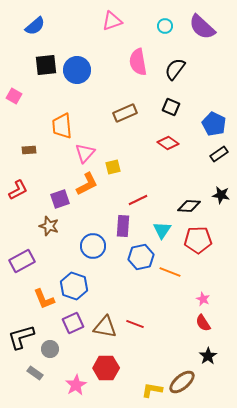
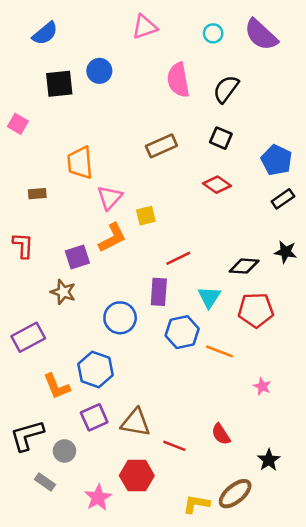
blue circle: (77, 70) -> (99, 71), moved, size x0.7
red L-shape: (18, 190) -> (23, 245), turned -60
red semicircle: (203, 323) -> (221, 434), moved
red line: (135, 324) -> (174, 446), moved

